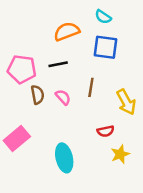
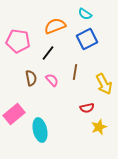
blue square: (106, 47) -> (87, 39), turned -35
black line: (58, 64) -> (48, 53), turned -42
pink pentagon: (22, 69) -> (18, 41), moved
cyan ellipse: (64, 158) -> (40, 130), moved

